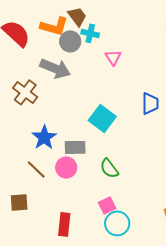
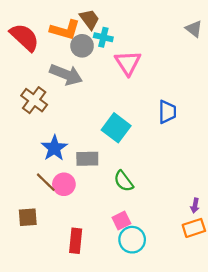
pink triangle: (113, 57) -> (128, 63), size x1.5
pink circle: (66, 167) -> (64, 184), moved

